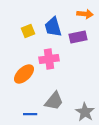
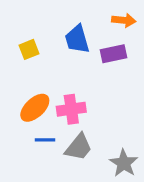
yellow square: (28, 31) -> (29, 49), moved
pink cross: (49, 59) -> (71, 109), moved
blue line: (30, 114) -> (45, 140), moved

